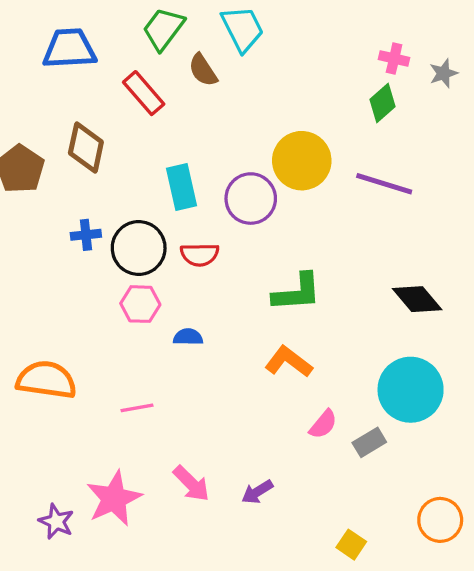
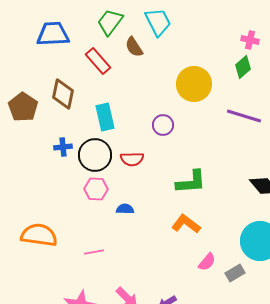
yellow circle: (302, 161) -> (194, 84), moved
cyan rectangle: (181, 187) -> (105, 117), moved
purple circle: (251, 199) -> (163, 125), size x0.7

